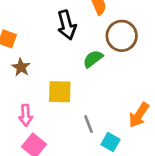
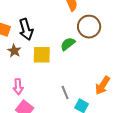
black arrow: (67, 25) -> (26, 29), moved
yellow square: (60, 92) -> (42, 55), moved

